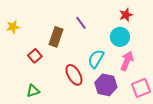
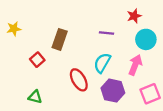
purple line: (81, 23) -> (106, 33), moved, turned -48
cyan circle: (120, 37) -> (146, 39), moved
green triangle: (33, 91) -> (35, 97), turned 32

